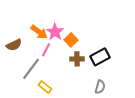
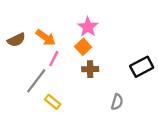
pink star: (55, 32) -> (88, 27), moved
brown semicircle: (14, 45) -> (16, 40), moved
black rectangle: (100, 57) -> (142, 67), moved

